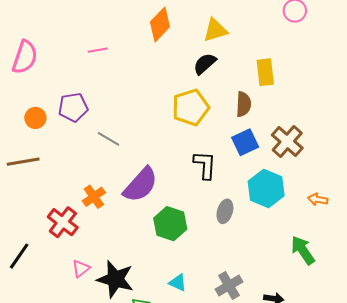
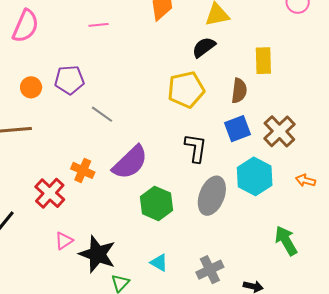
orange cross: (94, 197) -> (83, 170), turned -35
orange arrow: (318, 199) -> (306, 180), moved
gray ellipse: (225, 211) -> (212, 196), size x1.6

